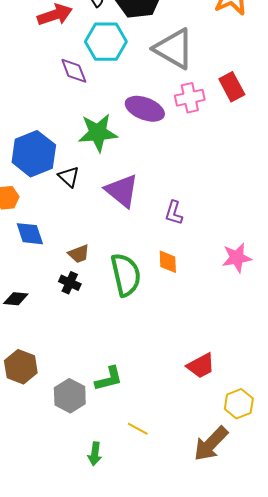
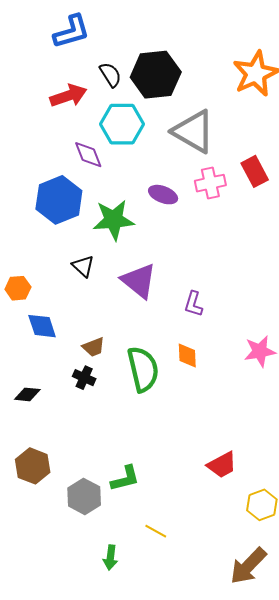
purple ellipse: (145, 109) -> (163, 195), size x0.7
blue hexagon: (34, 154) -> (59, 200), moved
brown arrow: (211, 444) -> (248, 566), moved

